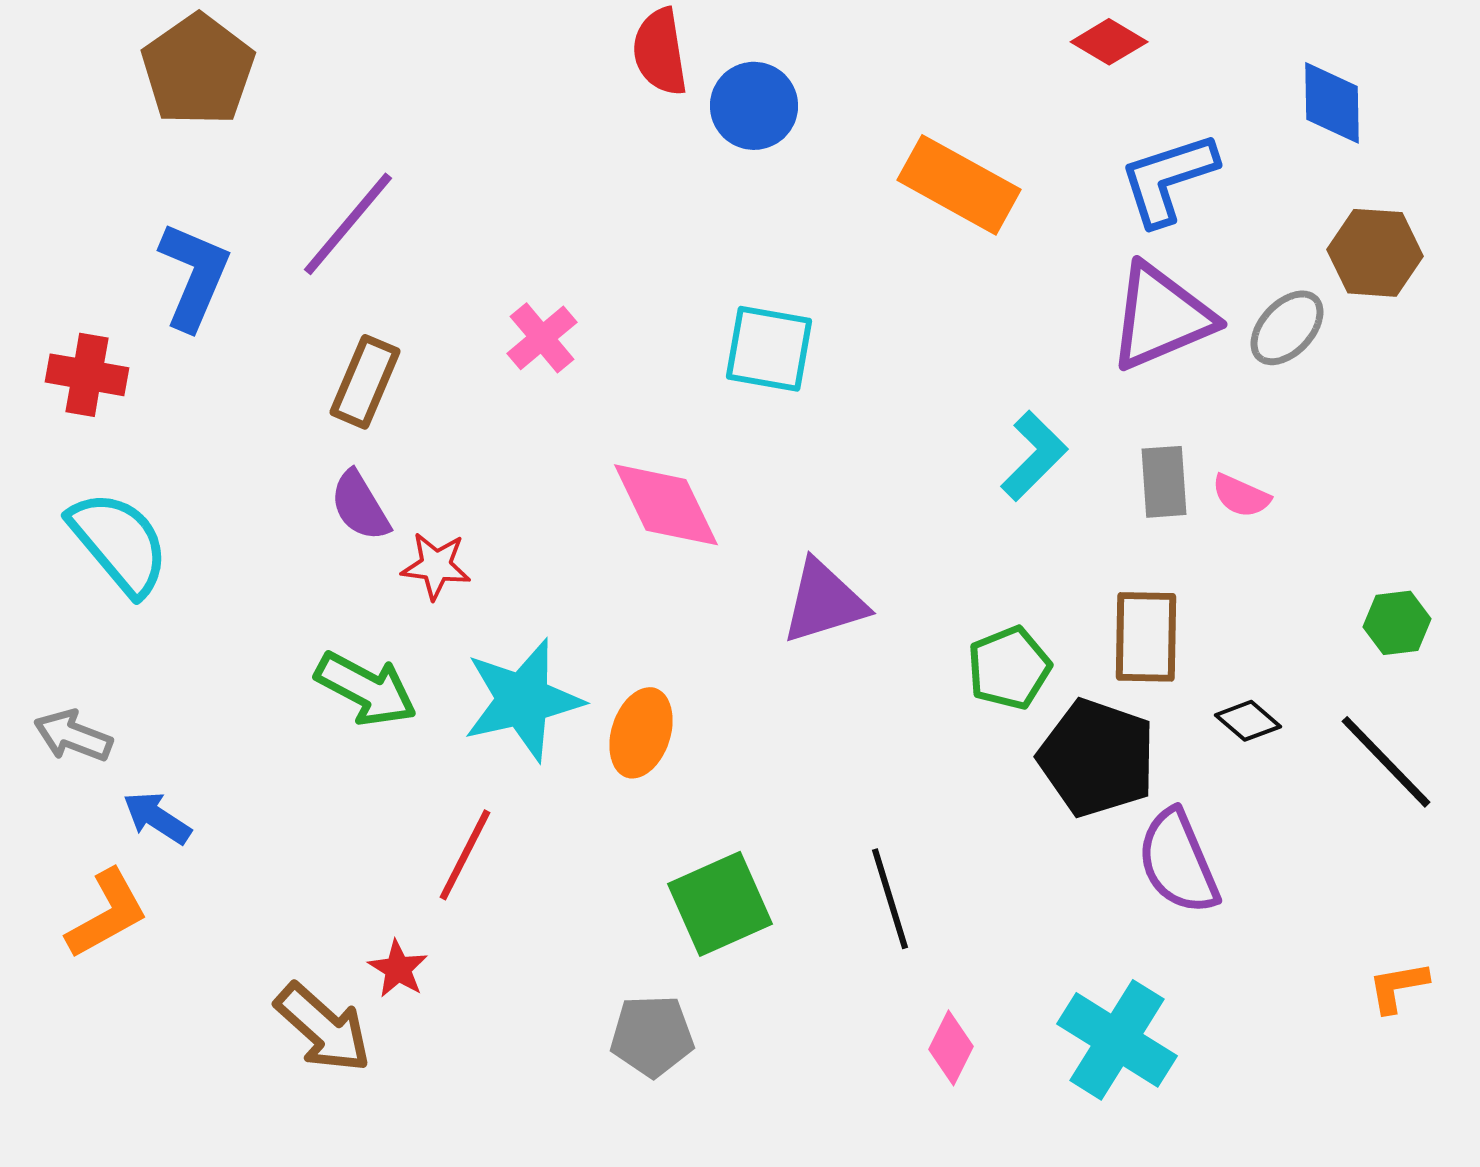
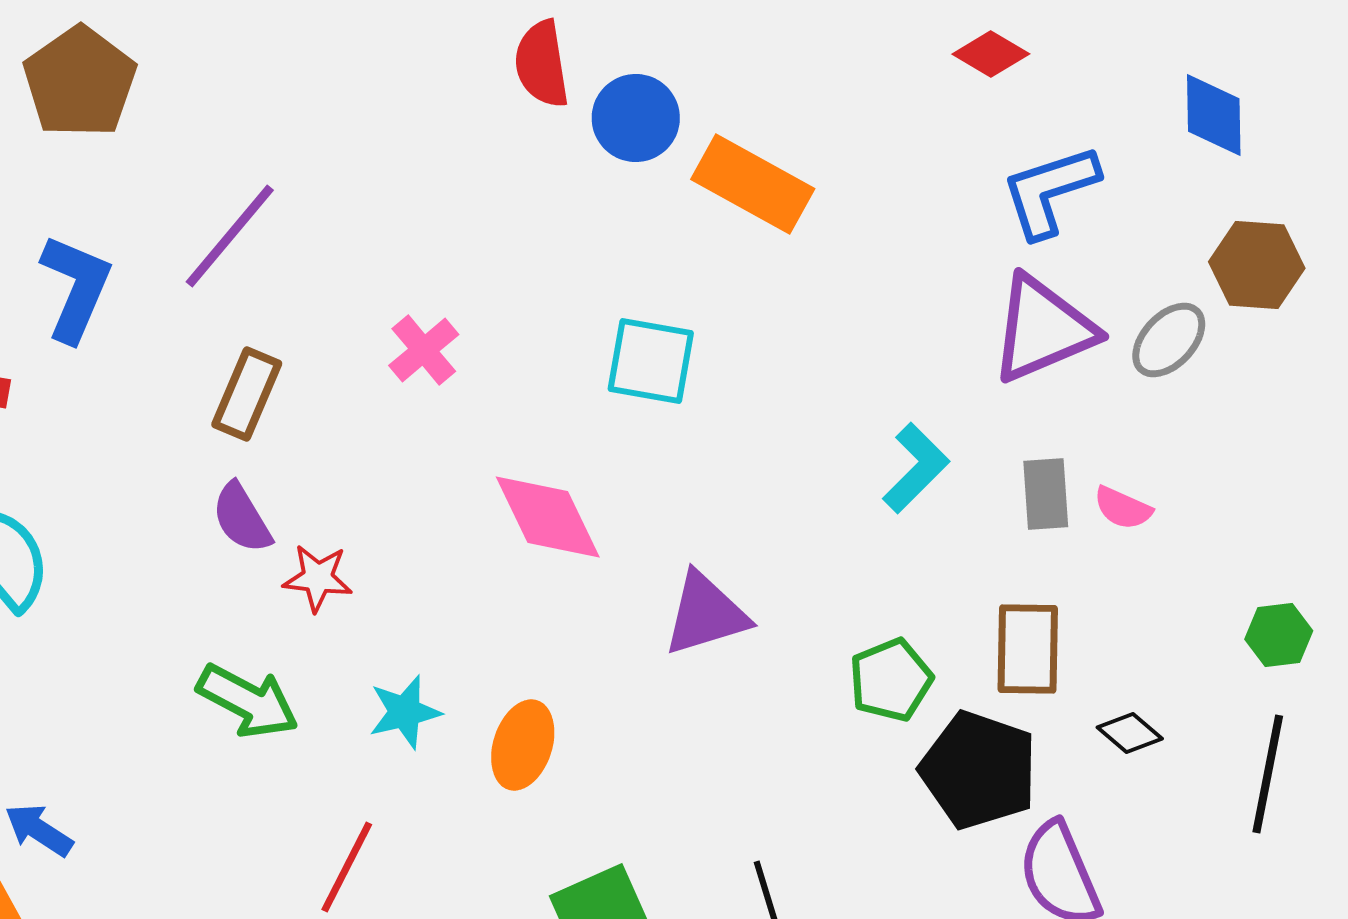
orange rectangle: (959, 185) -> (753, 184), moved
cyan star: (523, 700) -> (405, 712), size x0.6
black line: (1386, 762) -> (1268, 774), turned 55

